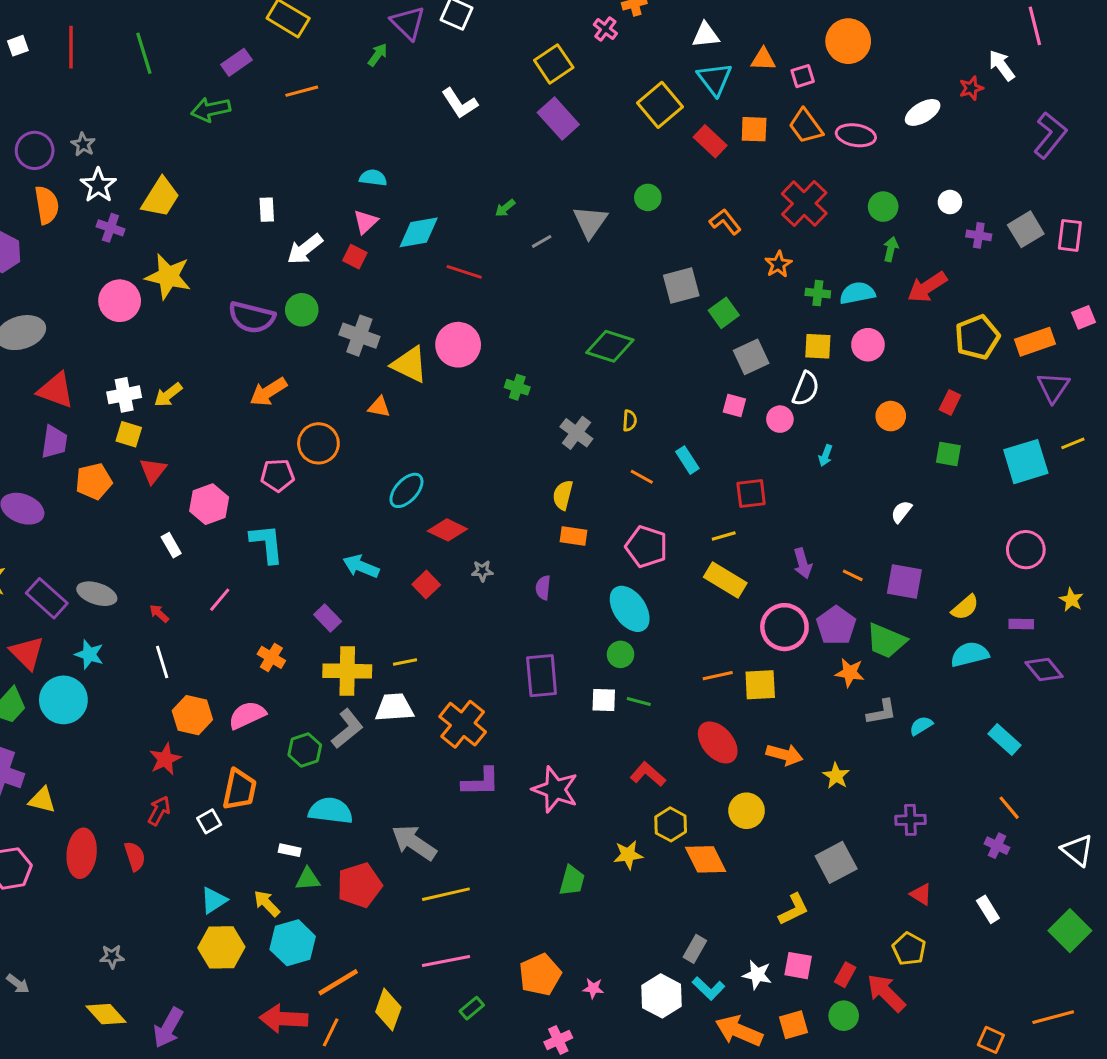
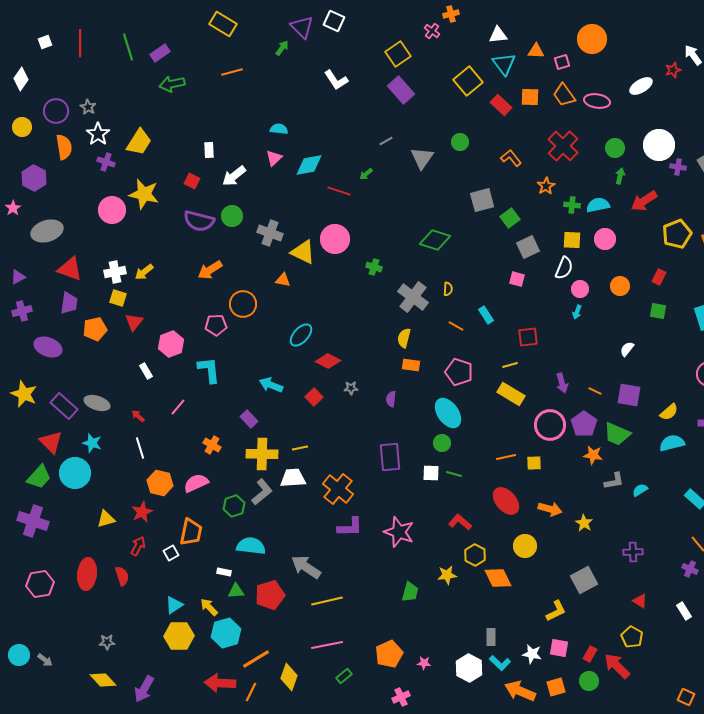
purple rectangle: (236, 62) -> (160, 53), moved
white circle: (950, 202) -> (659, 145), size x2.0
green arrow: (505, 208) -> (366, 174), moved
gray line: (542, 241) -> (386, 141), moved
red square: (355, 257) -> (192, 181), moved
pink circle: (780, 419) -> (580, 289), moved
gray cross: (576, 433) -> (413, 297), size x1.4
yellow square: (760, 685) -> (534, 463), size x0.7
yellow triangle: (42, 800) -> (106, 519), moved, turned -30
gray rectangle: (695, 949) -> (491, 637), turned -30

